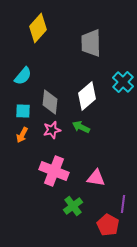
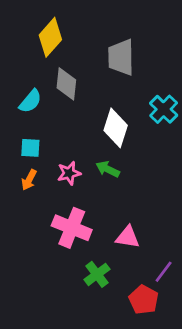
white diamond: (87, 96) -> (116, 128), turned -32
gray diamond: (50, 102) -> (66, 84), moved
purple line: (123, 204) -> (164, 272), turned 30

